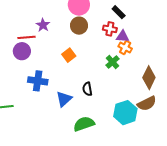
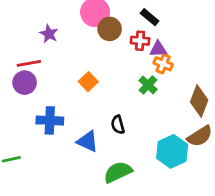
purple star: (43, 25) -> (49, 34), moved
brown circle: (79, 26) -> (110, 29), moved
blue triangle: (64, 99) -> (88, 141), turned -48

